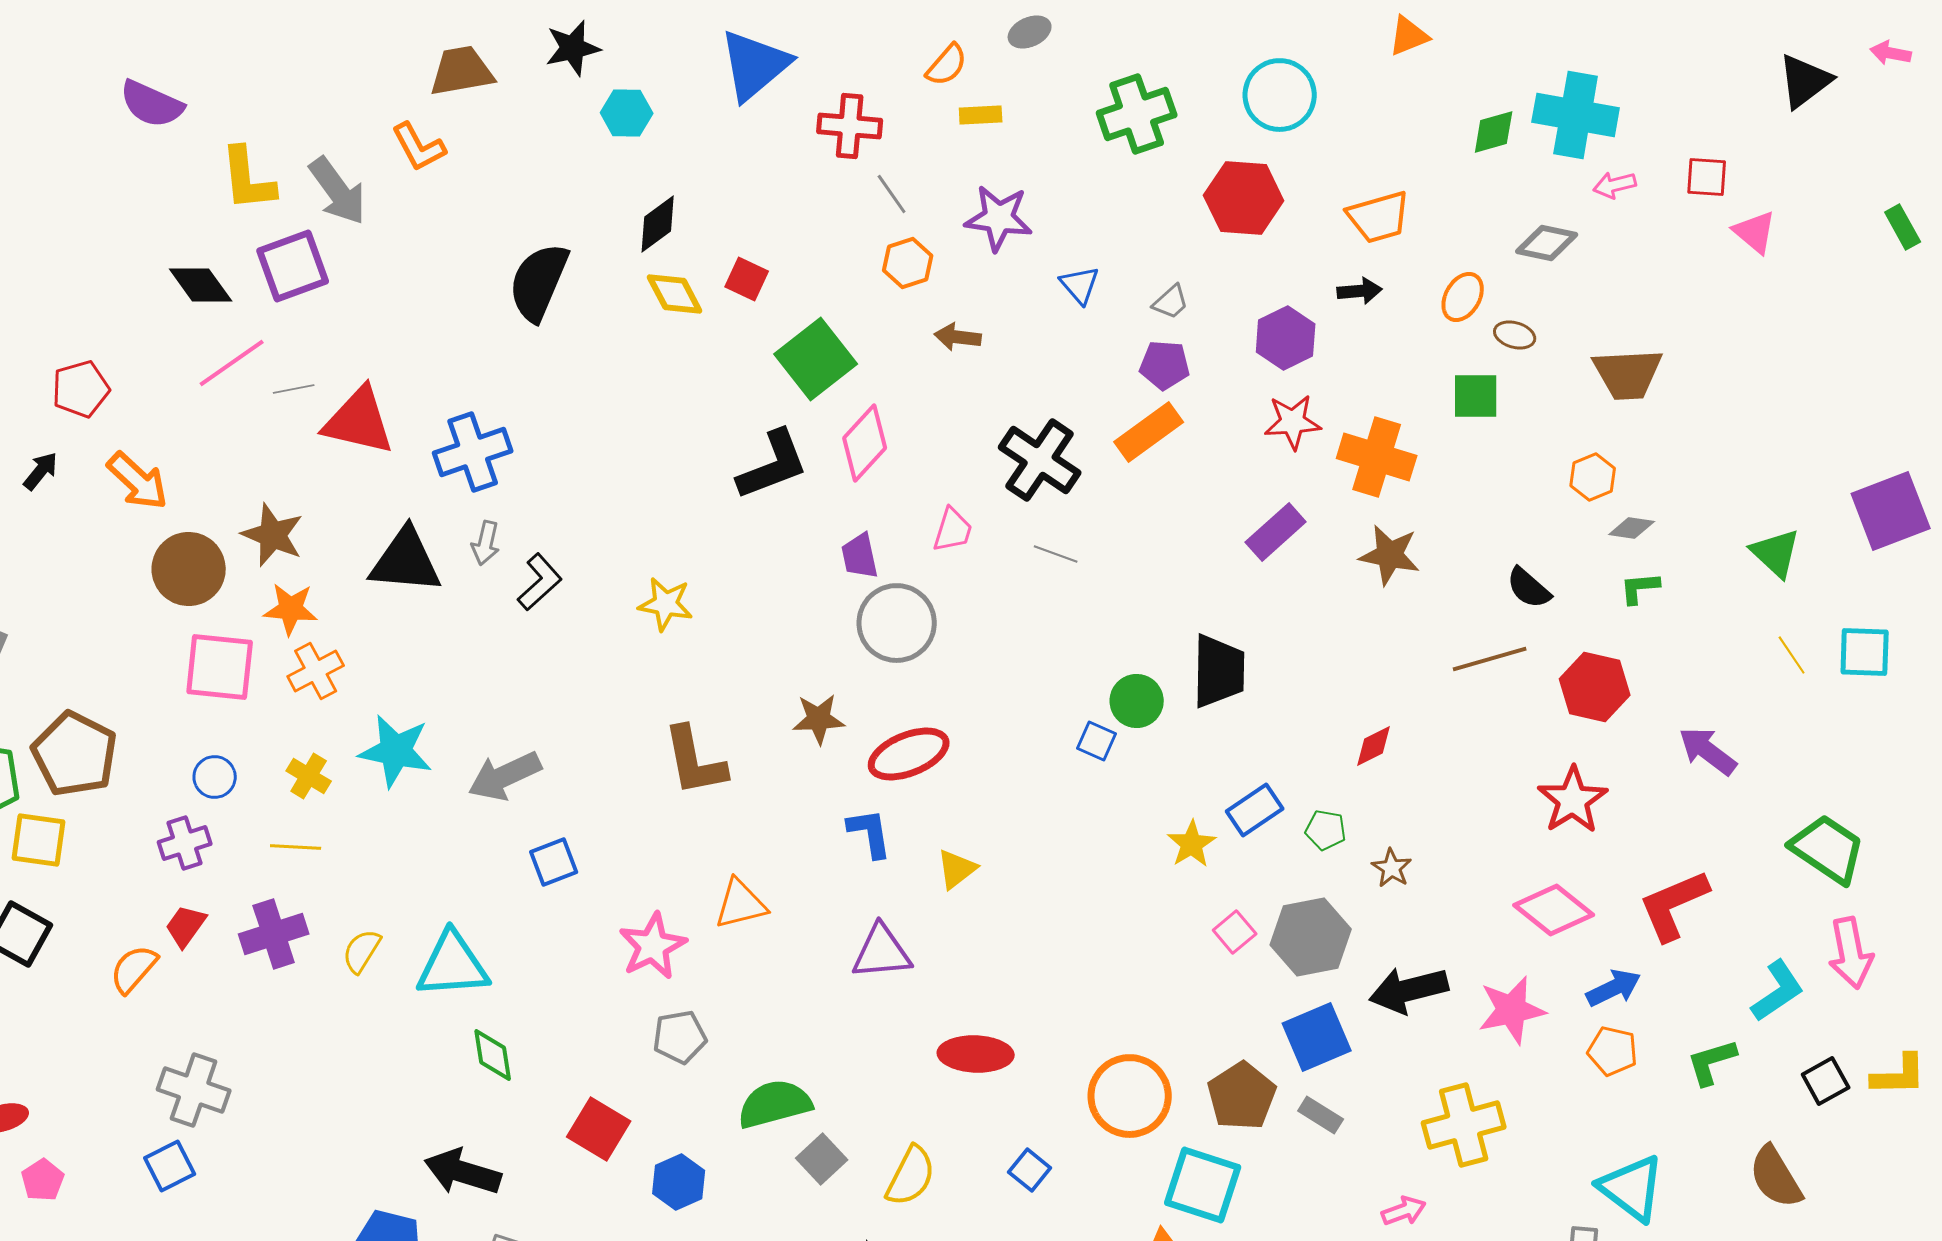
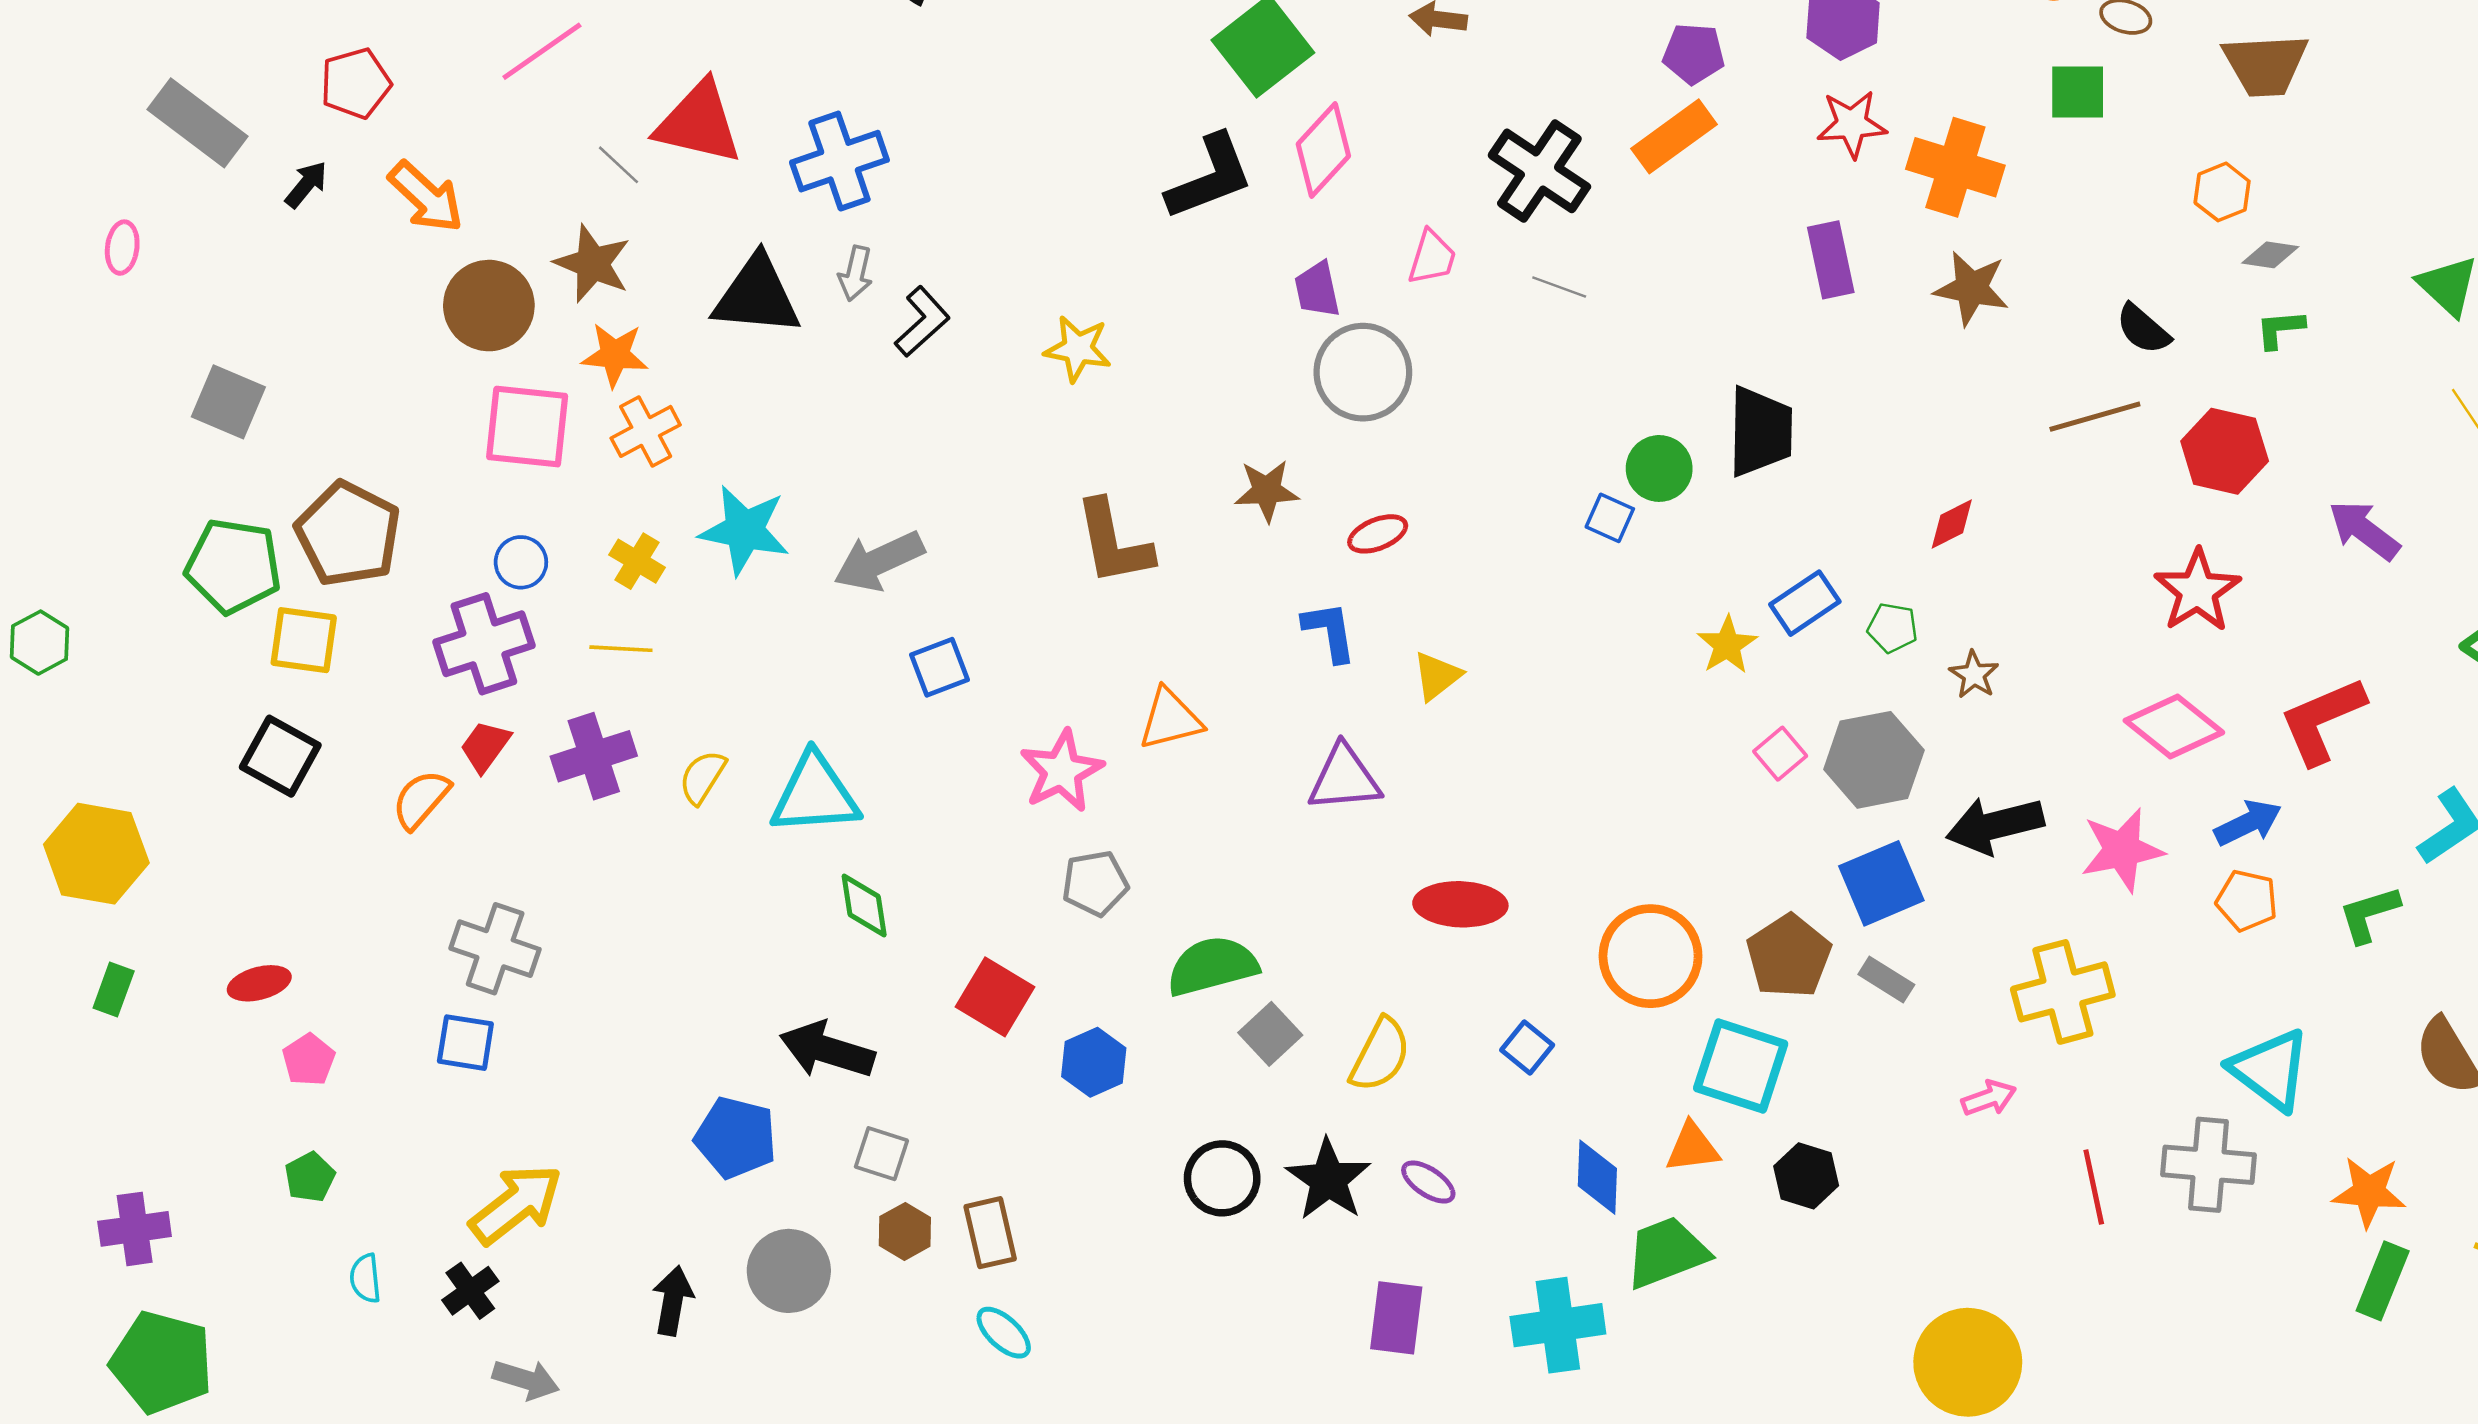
gray line: (294, 389) -> (618, 165), moved, turned 54
purple rectangle: (1276, 532) -> (1831, 260), turned -60
red ellipse: (909, 754) -> (1378, 534), size x0.6
purple cross: (185, 843) -> (484, 644), size x1.5
blue square: (170, 1166) -> (465, 1043), turned 36

